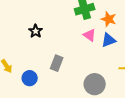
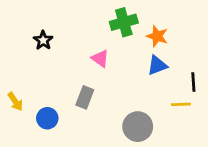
black star: (36, 31) -> (43, 40), moved
pink triangle: (90, 35) -> (100, 58), moved

